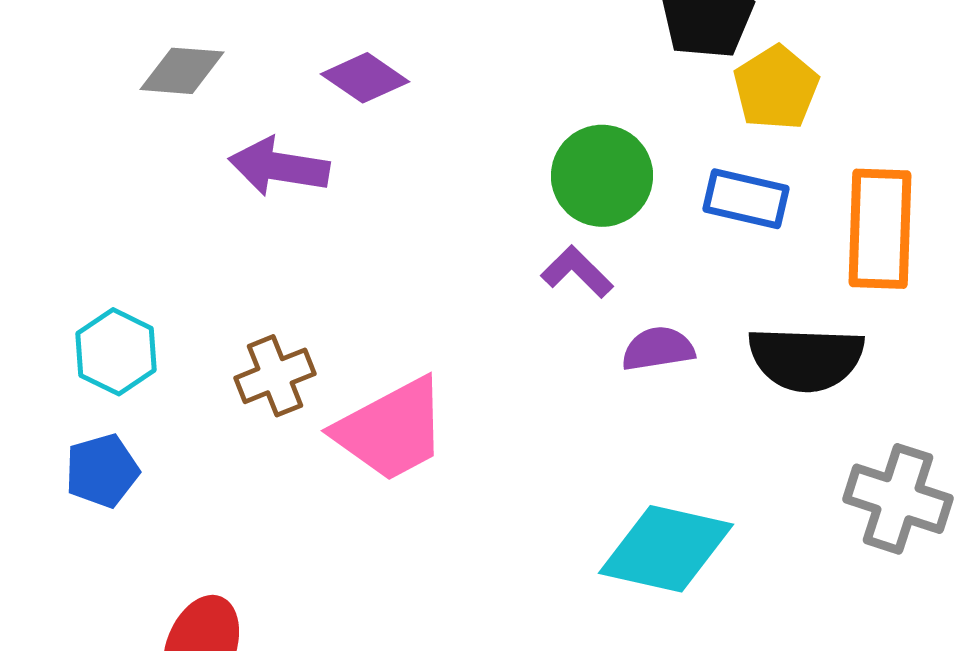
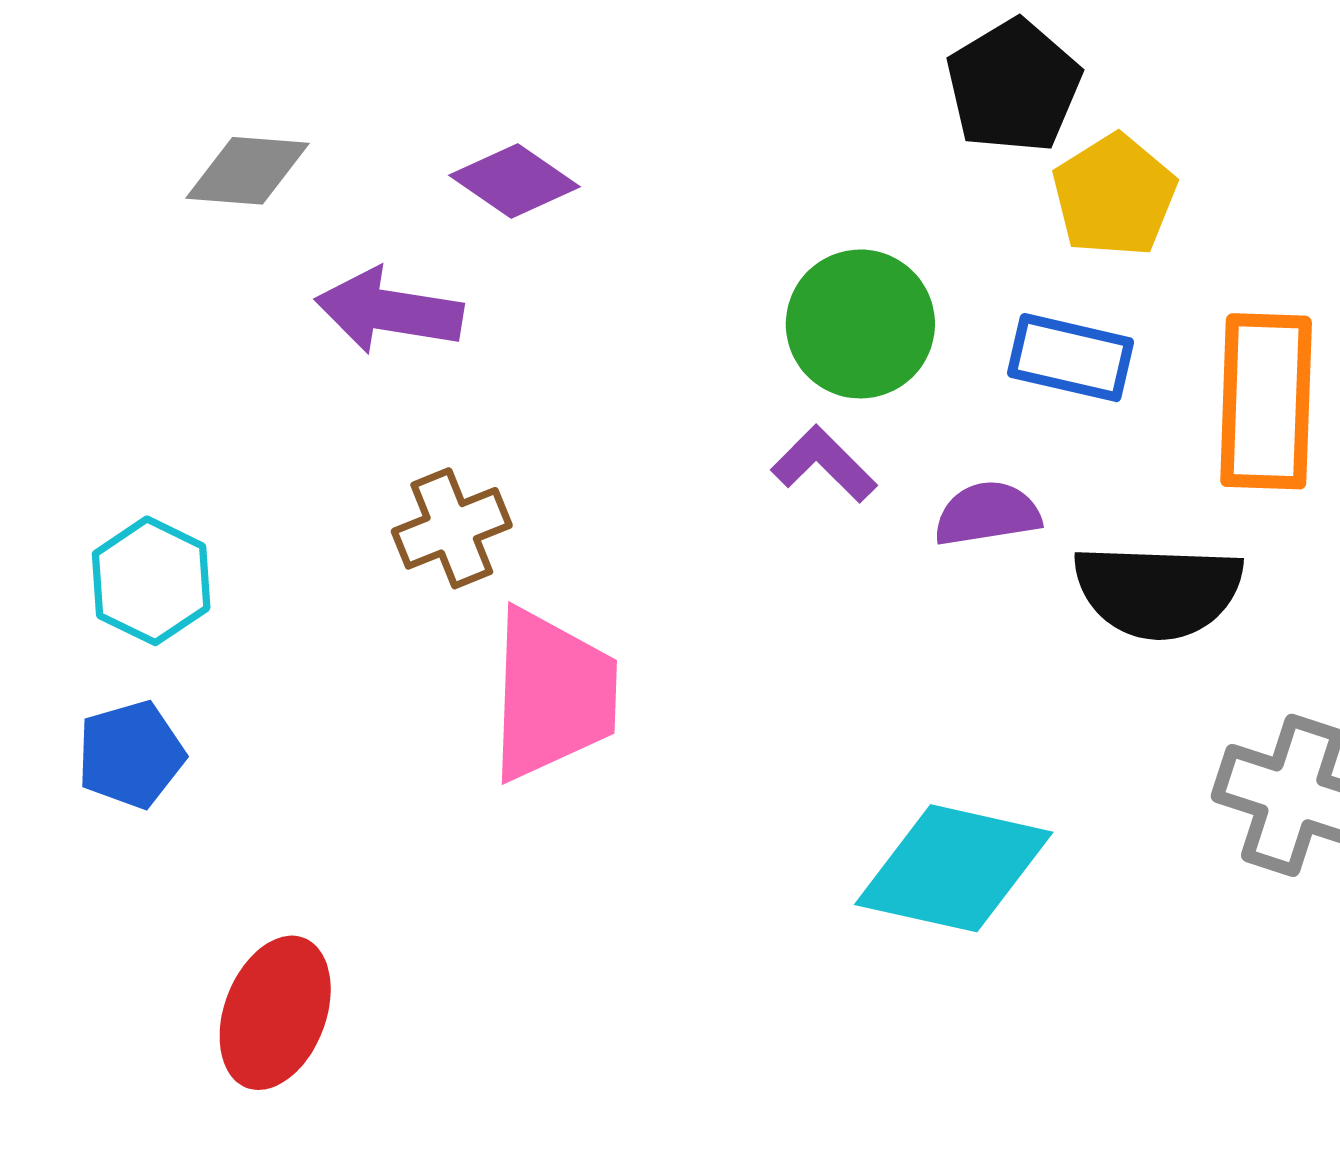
purple semicircle: (658, 349) -> (987, 514), moved
brown cross: (275, 376) -> (452, 528), moved
pink trapezoid: (391, 430) -> (552, 695), turned -60

